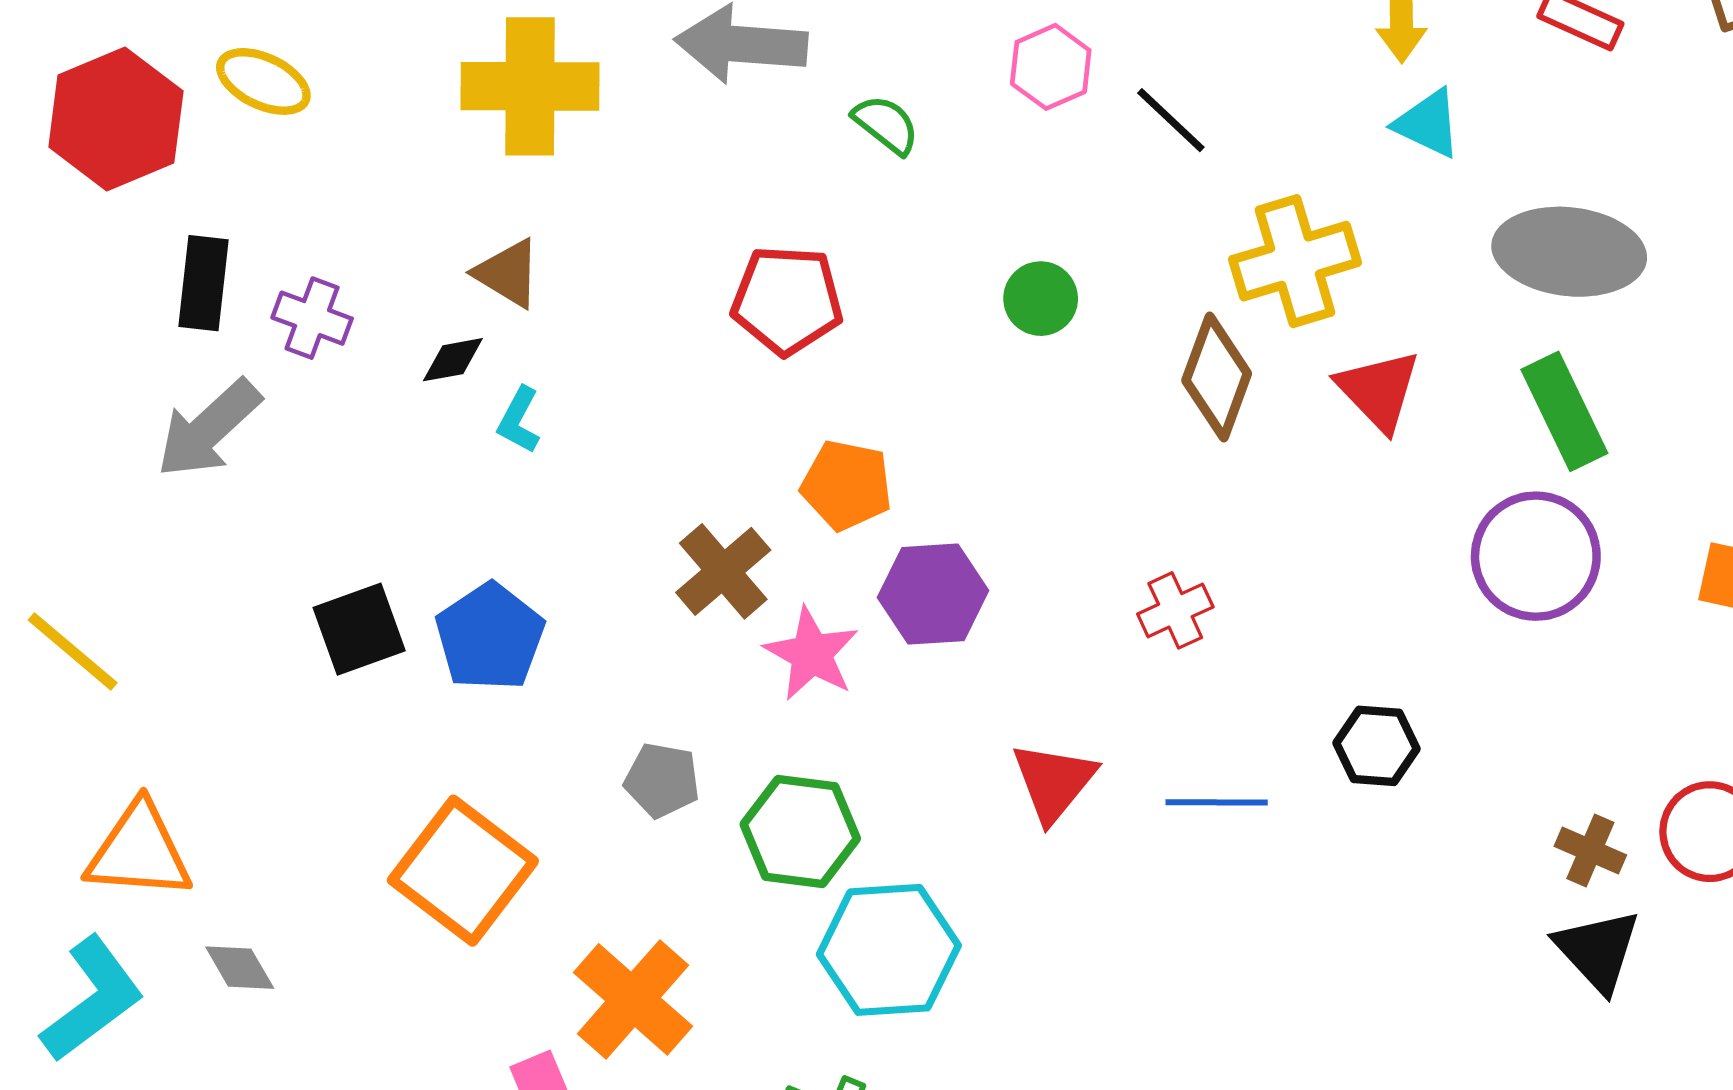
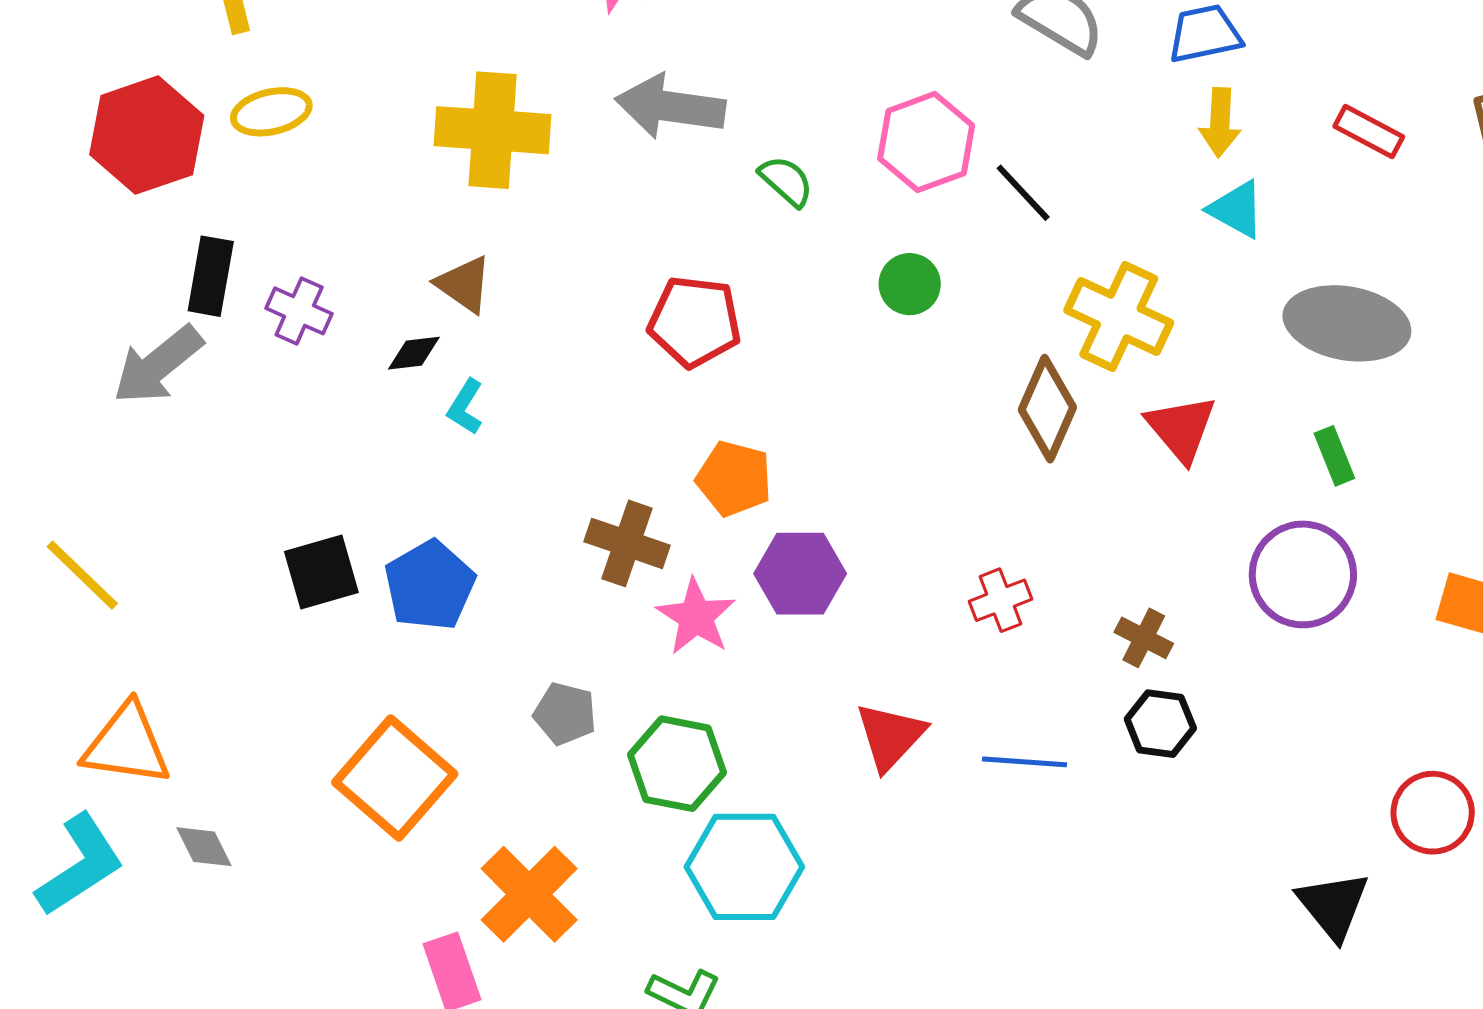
pink hexagon: (1051, 67) -> (926, 142), size x1.4
yellow ellipse: (263, 81) -> (271, 112), turned -42
yellow cross: (1295, 261) -> (1119, 316), turned 38
green circle: (1041, 299) -> (910, 284), moved
green rectangle: (1564, 411) -> (1334, 456), size x0.6
gray arrow: (209, 429) -> (158, 365), moved
brown cross: (723, 571) -> (627, 543), turned -34
brown cross: (1590, 851) -> (1144, 638), moved

